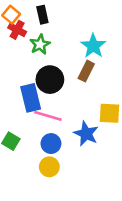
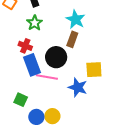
red cross: (17, 30) -> (25, 46), moved
black circle: (50, 80) -> (56, 57), moved
blue circle: (51, 144) -> (36, 117), moved

